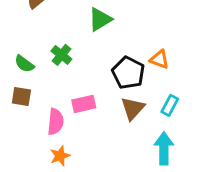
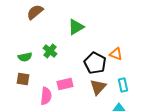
green semicircle: (24, 64) -> (25, 57), turned -48
cyan rectangle: (170, 105) -> (123, 85), turned -40

